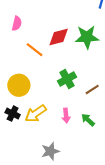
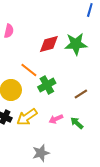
orange line: (35, 50) -> (29, 70), moved
green cross: (67, 79) -> (47, 85), moved
pink arrow: (66, 116) -> (56, 119), turned 72

